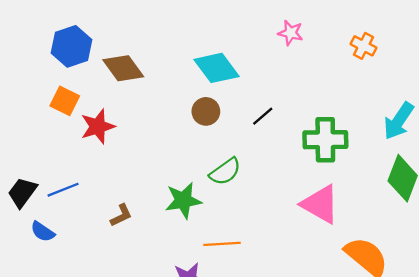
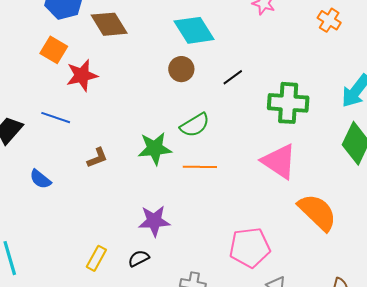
blue line: (63, 190) -> (56, 118), moved, turned 36
blue semicircle: (43, 232) -> (40, 179), moved
orange line: (222, 244) -> (200, 167), moved

